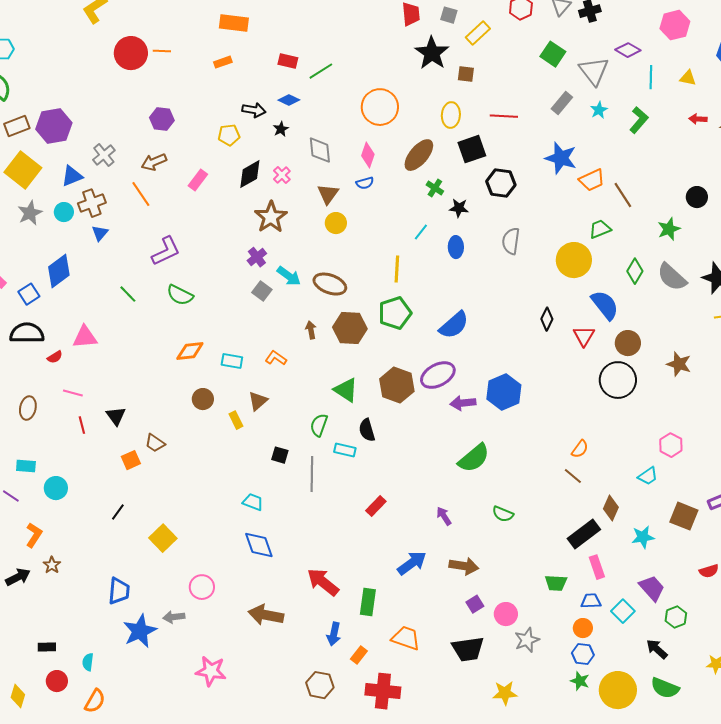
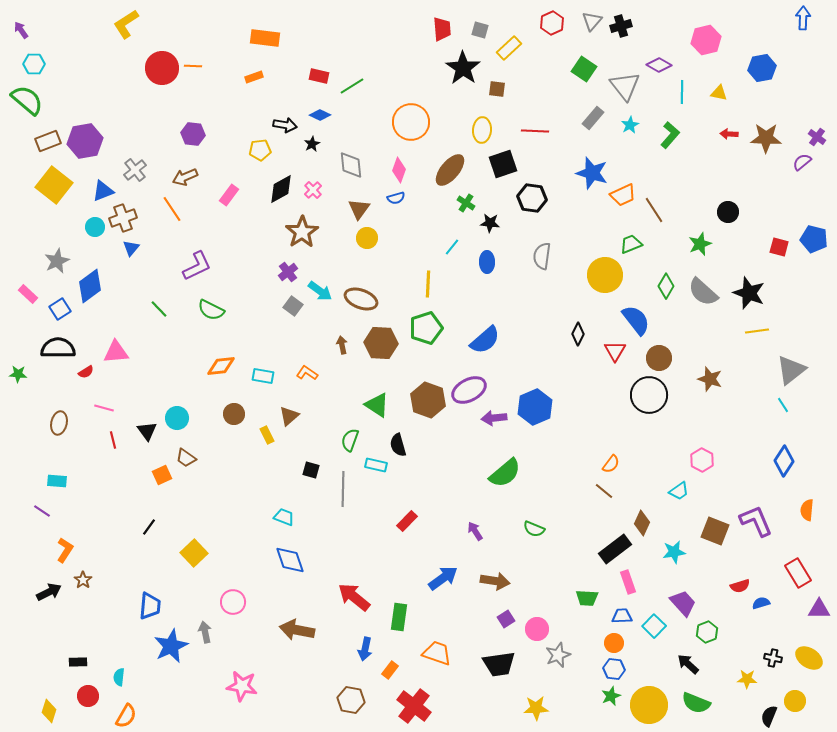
gray star: (30, 213) -> (57, 261), moved
cyan circle: (56, 488) -> (177, 418), moved
gray arrow: (174, 617) -> (205, 632), turned 85
green star: (580, 681) -> (611, 696), turned 30
red cross: (383, 691) -> (414, 706), turned 32

